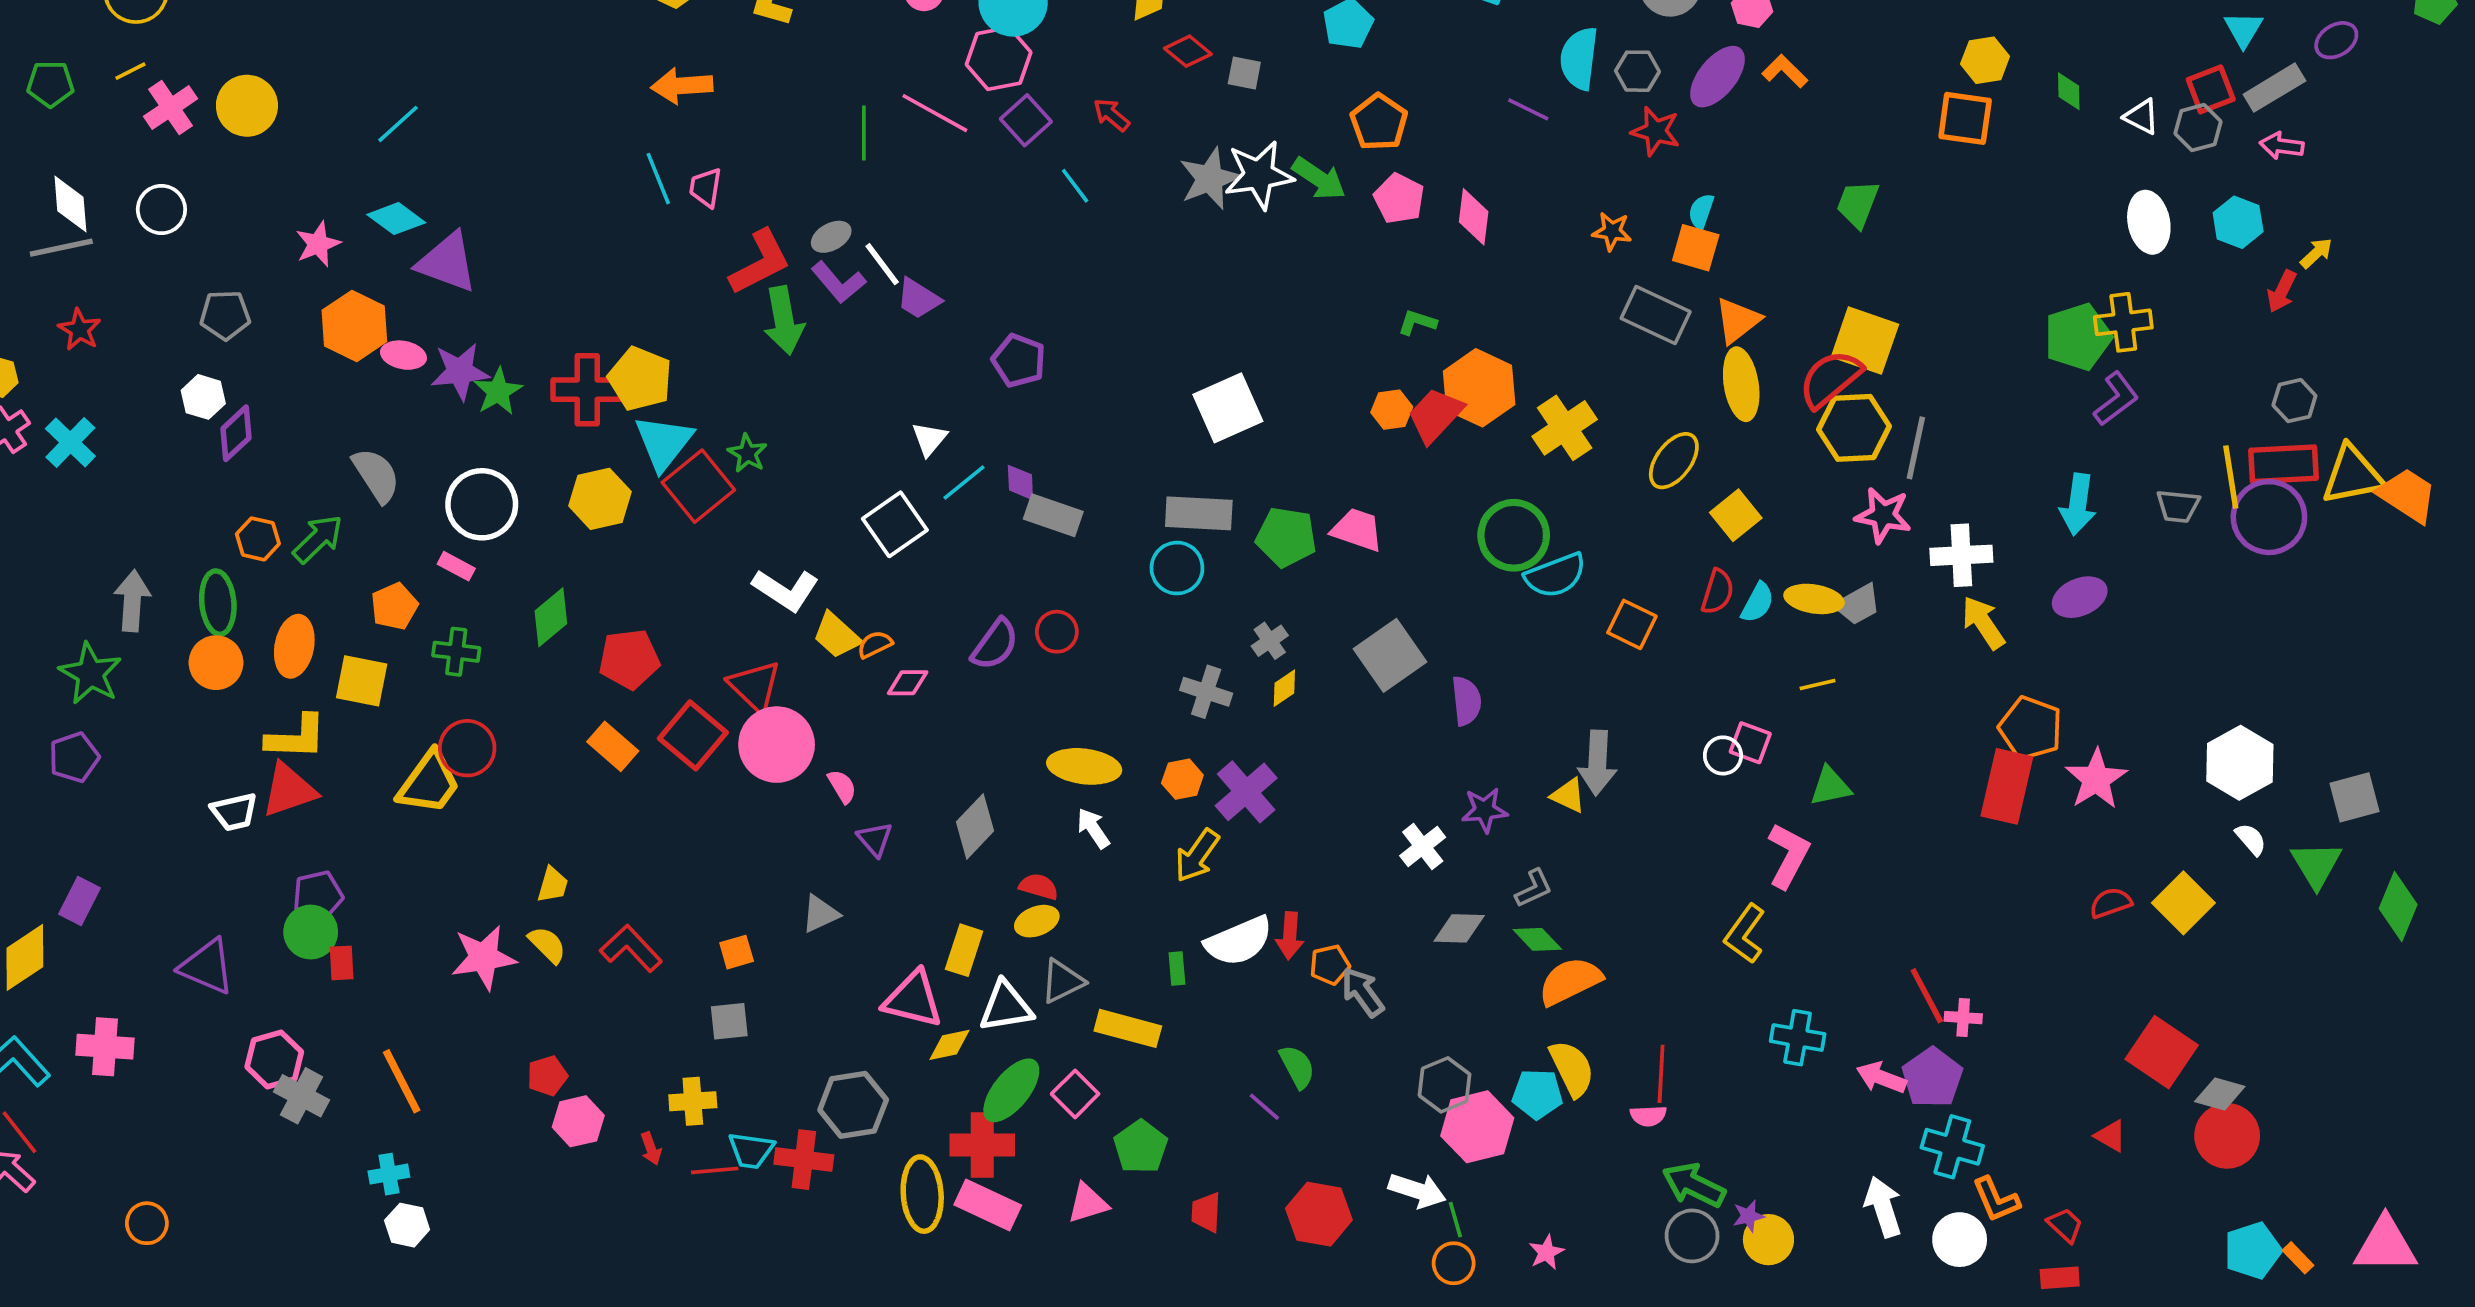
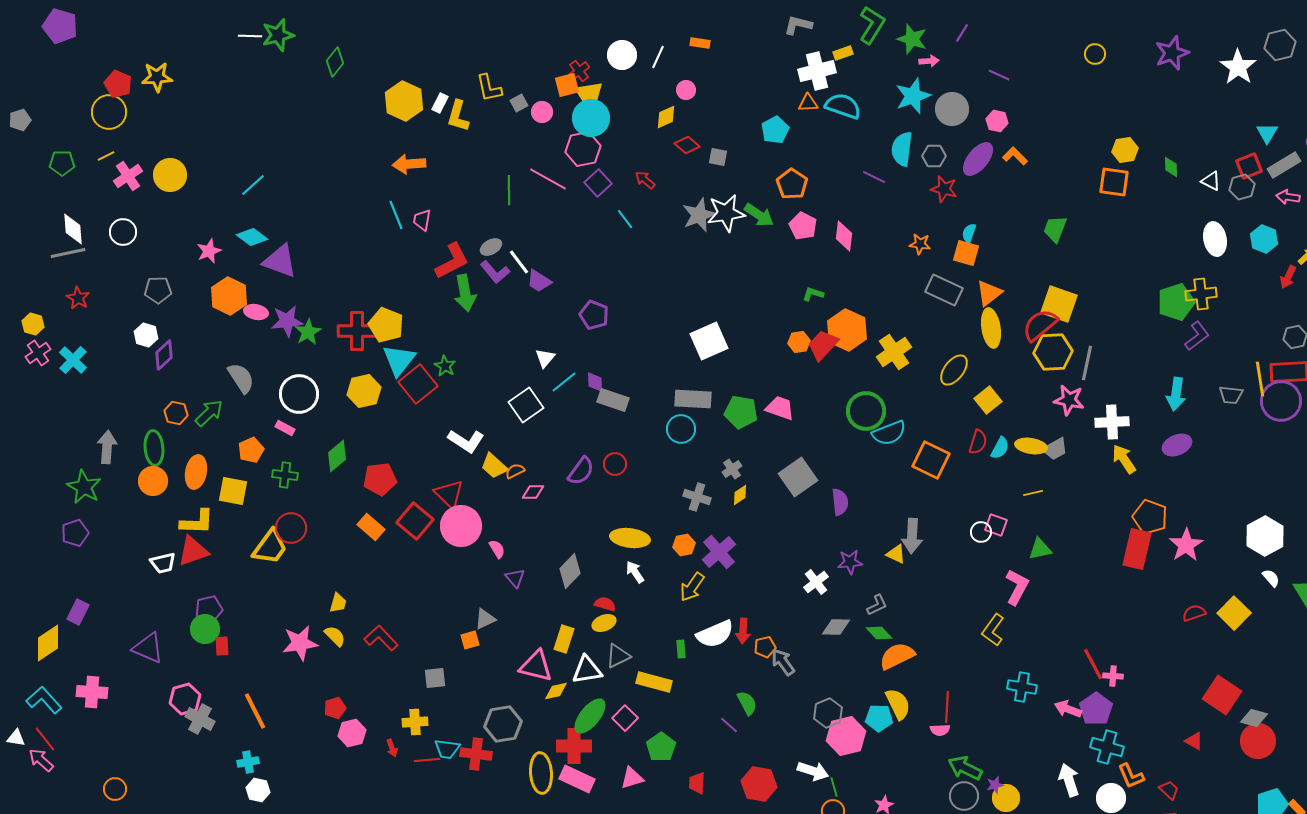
orange square: (1632, 624) -> (931, 460), size x1.4
orange square: (737, 952) -> (470, 640), moved

